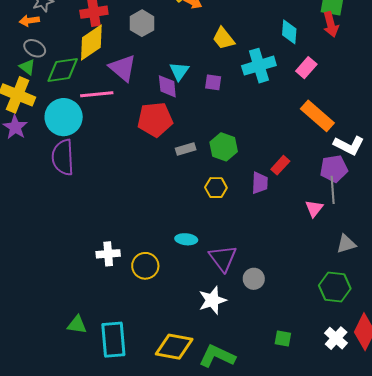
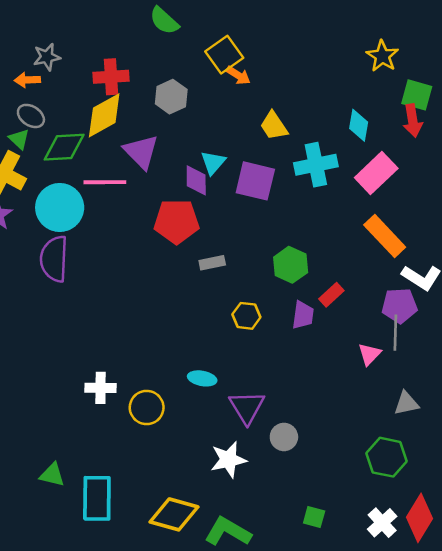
pink rectangle: (306, 68) -> (376, 173), size x1.5
purple square: (213, 82) -> (255, 181), size x1.8
green hexagon: (224, 147) -> (291, 265), moved

